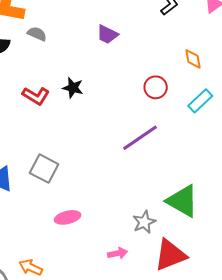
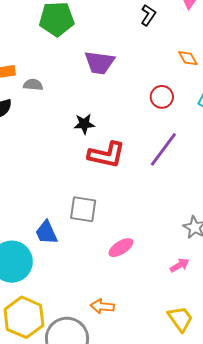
purple trapezoid: (107, 34) -> (99, 63), size x1.4
red L-shape: (36, 96) -> (107, 155), moved, size x1.4

